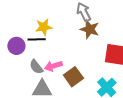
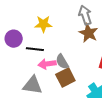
black line: (37, 39) -> (35, 49), moved
gray semicircle: (36, 67) -> (62, 62), moved

